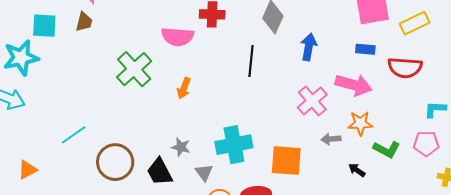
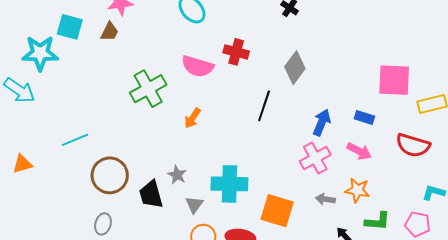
blue arrow: (309, 47) -> (322, 122), moved
blue rectangle: (365, 49) -> (364, 118), moved
pink arrow: (354, 85) -> (359, 151), size x0.7
green L-shape: (387, 149) -> (378, 221), turned -36

